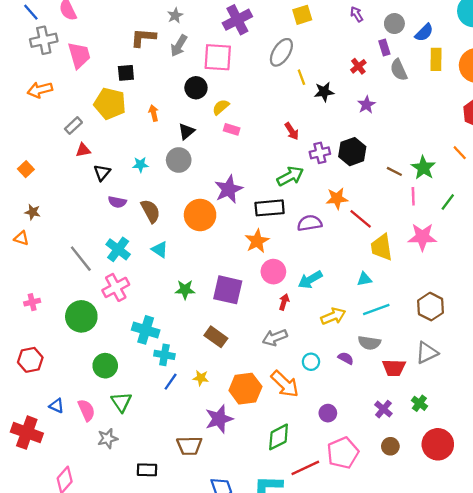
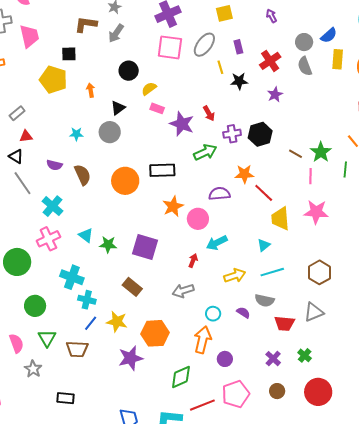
gray circle: (394, 24) -> (304, 42), moved
purple rectangle: (384, 47) -> (238, 47), moved
pink square: (218, 57) -> (170, 47), moved
red cross: (358, 66) -> (270, 61), size x1.5
gray rectangle: (73, 126) -> (17, 113), moved
red triangle: (83, 150) -> (26, 136), moved
black triangle: (102, 173) -> (16, 156), moved, turned -42
purple star: (229, 189) -> (182, 124), moved, turned -30
green line: (448, 202) -> (345, 169), moved, turned -35
black rectangle: (270, 208) -> (162, 170), moved
cyan triangle: (160, 250) -> (86, 235), moved
gray line: (81, 259) -> (23, 183), moved
pink circle: (273, 272) -> (198, 219), moved
cyan triangle: (364, 279) -> (264, 245), turned -32
yellow star: (201, 378) -> (117, 322), size x1.5
orange arrow: (285, 384) -> (203, 340), moved, turned -124
gray star: (108, 439) -> (33, 369), turned -30
brown trapezoid: (189, 446) -> (77, 349), moved

